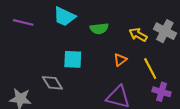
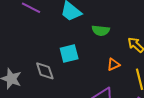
cyan square: (73, 59) -> (69, 53), turned -30

